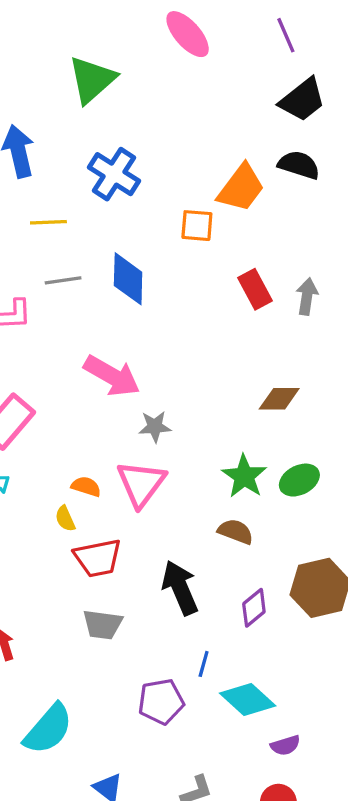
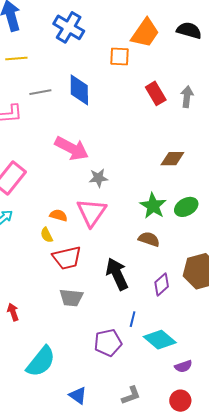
black semicircle: (299, 165) -> (189, 30), moved
yellow line: (48, 222) -> (16, 58), moved

